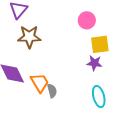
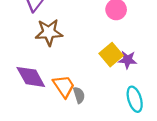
yellow square: (100, 44) -> (111, 55), moved, turned -30

